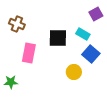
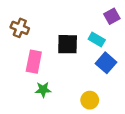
yellow circle: (74, 72) -> (90, 100), moved
green star: (11, 82) -> (43, 90), moved

